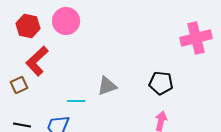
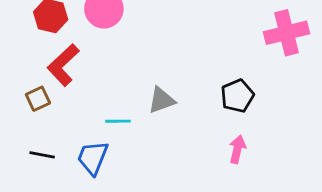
black pentagon: (161, 83) -> (237, 96), turned -30

